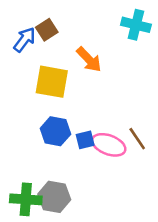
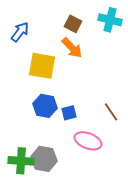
brown square: (47, 30) -> (73, 24), moved, turned -30
pink ellipse: (109, 145) -> (88, 141), moved

